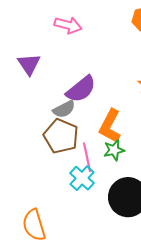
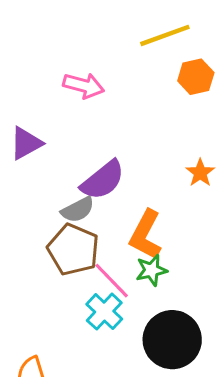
purple triangle: (29, 64) -> (26, 143), turned 35
pink line: (87, 157) -> (112, 281), turned -32

